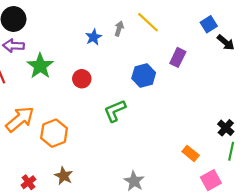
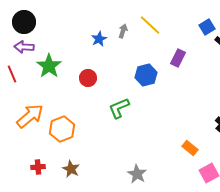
red cross: (28, 182) -> (38, 167), moved, turned 32

